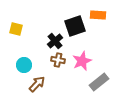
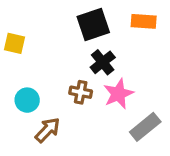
black square: (75, 26) -> (93, 25), moved
black cross: (55, 41) -> (103, 62), moved

